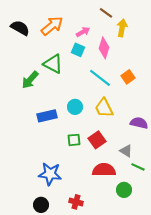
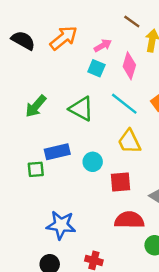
green triangle: (53, 64) -> (81, 109), moved
cyan circle: (75, 107) -> (93, 162), moved
green square: (74, 140) -> (36, 169), moved
red square: (97, 140) -> (120, 182), turned 30

